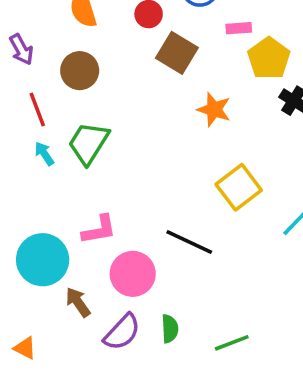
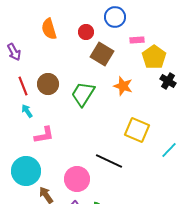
brown circle: (80, 71) -> (48, 84), moved
green trapezoid: (89, 143) -> (83, 94), moved
yellow square: (239, 187) -> (137, 130), turned -30
pink L-shape: (99, 230) -> (44, 135), moved

